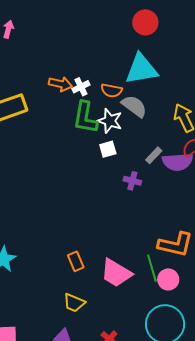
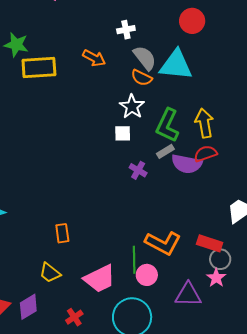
white cross: (81, 87) -> (126, 30), moved
gray semicircle: (134, 106) -> (145, 58), moved
green L-shape: (85, 117) -> (167, 125), moved
pink trapezoid: (116, 273) -> (100, 279), moved, turned -72

